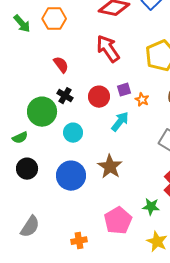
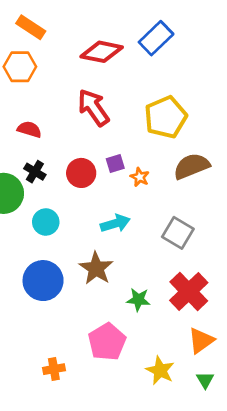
red semicircle: (61, 65) -> (29, 129), turned -36
cyan arrow: (120, 122) -> (115, 223), moved, turned 35
green star: (151, 207) -> (138, 300), moved

